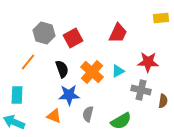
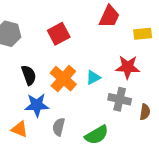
yellow rectangle: (161, 18) -> (143, 34), moved
red trapezoid: (118, 33) -> (109, 16), moved
red square: (73, 38) -> (59, 34), moved

